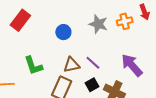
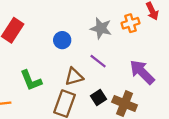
purple line: (93, 63) -> (98, 61), moved

